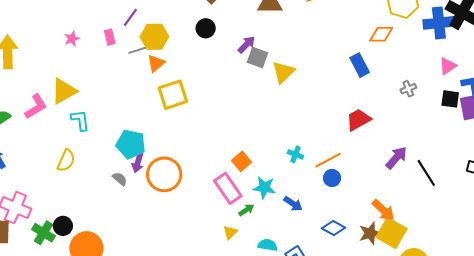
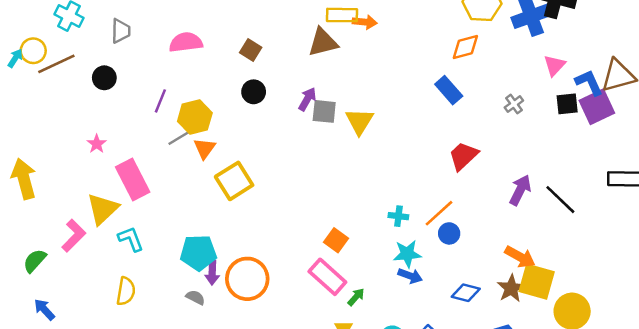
pink rectangle: (110, 37) -> (133, 180), moved, size x2.0
cyan star: (264, 188) -> (407, 254), moved

